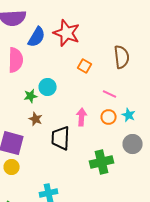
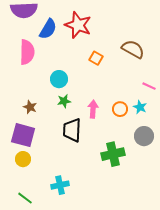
brown semicircle: (122, 57) -> (133, 49), turned -55
pink line: (110, 94) -> (149, 86), moved
green star: (31, 96) -> (64, 101), moved
brown star: (36, 119) -> (30, 107), moved

